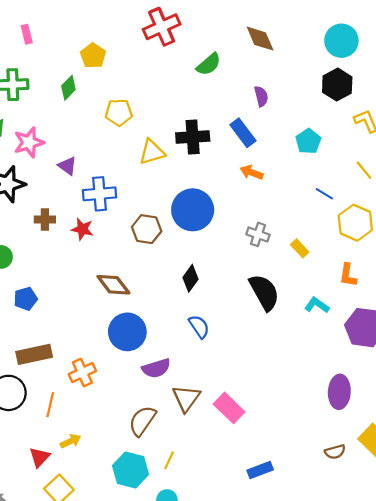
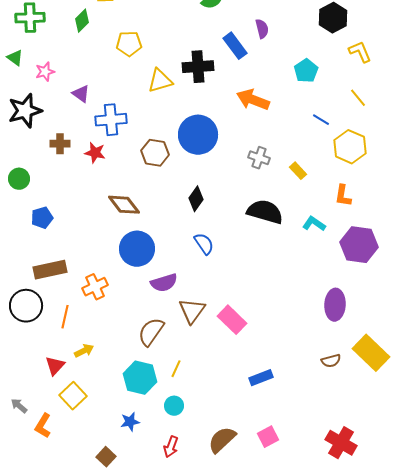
blue rectangle: (243, 133) -> (235, 46), moved
pink star: (29, 142) -> (45, 72), size x0.7
orange arrow: (252, 172) -> (253, 100), size x1.5
black semicircle: (264, 292) -> (265, 212), turned -45

